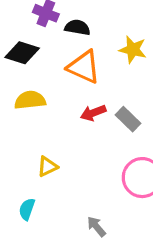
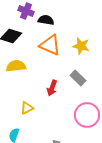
yellow star: (133, 50) -> (81, 46), moved
red arrow: (93, 113) -> (52, 88), moved, turned -49

